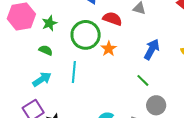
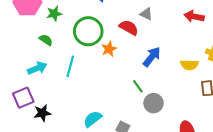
red semicircle: (112, 19) -> (129, 27), moved
gray circle: (156, 105) -> (154, 103), moved

